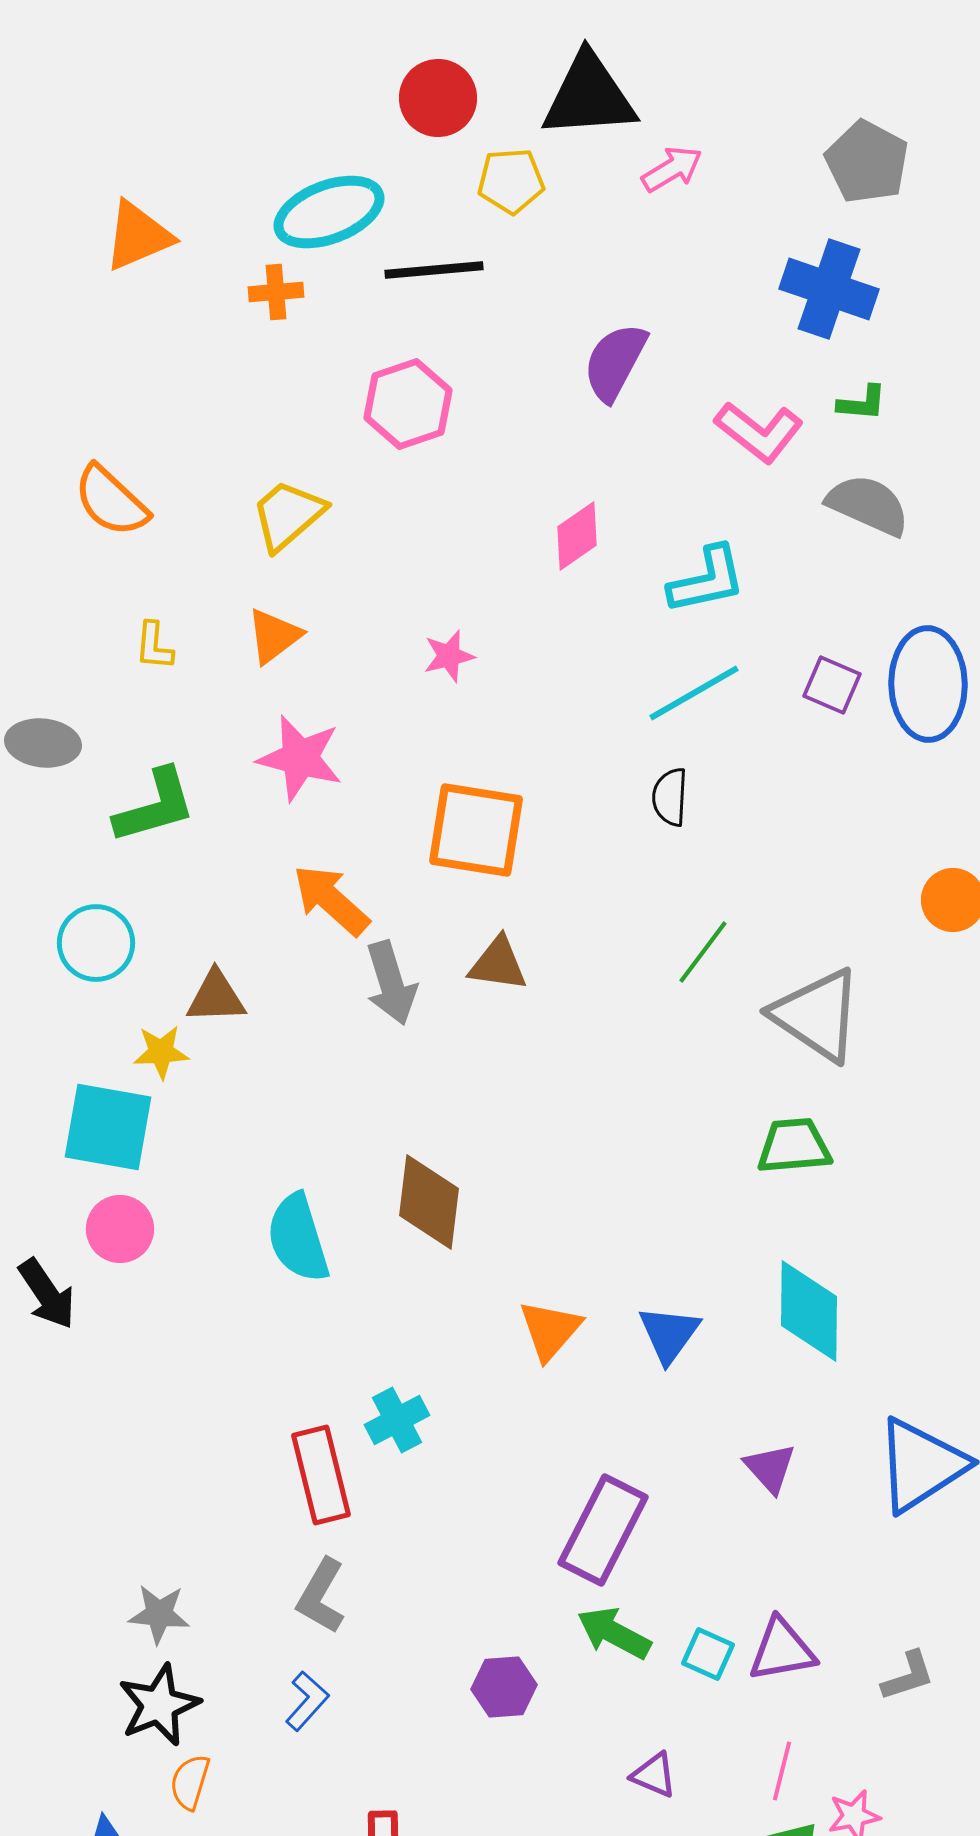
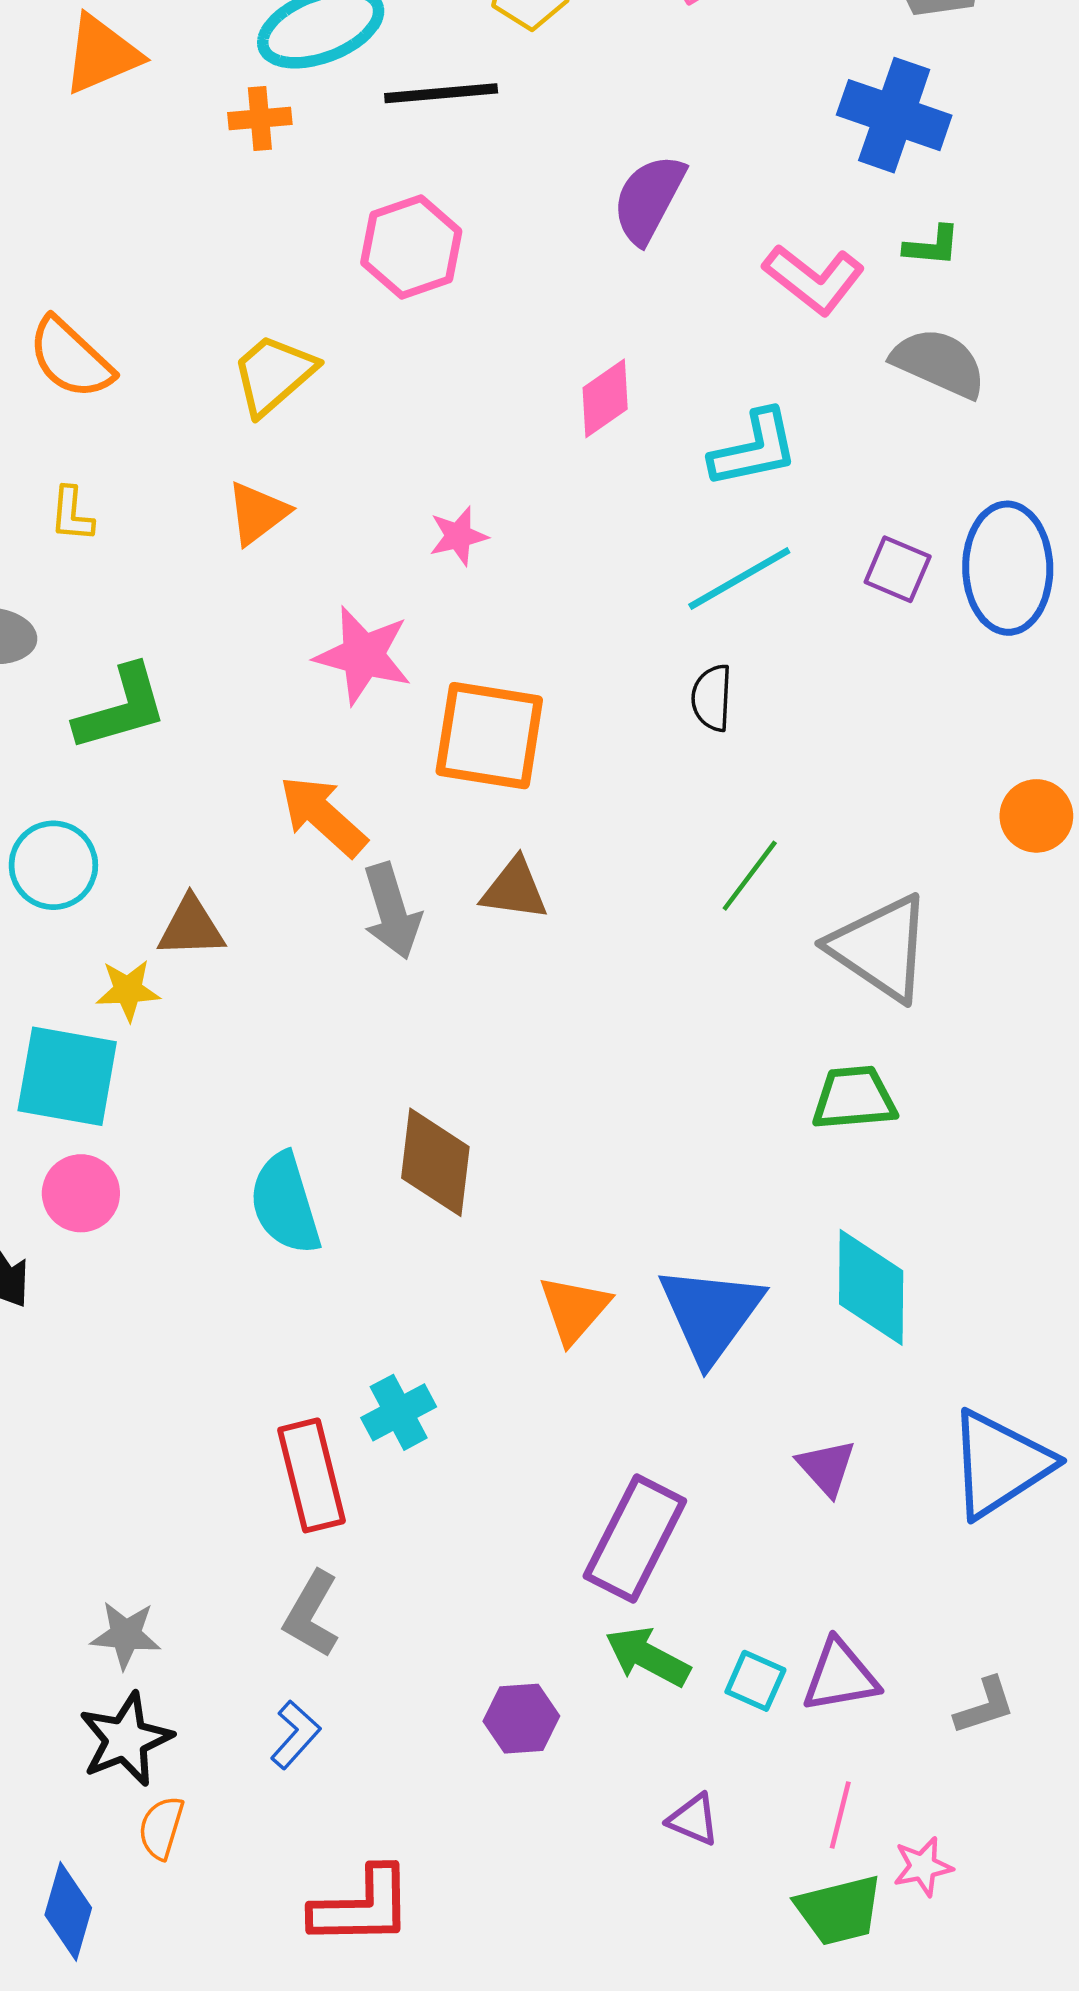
yellow L-shape: (154, 646) -> (72, 514), moved
pink star: (300, 758) -> (363, 655), moved
blue triangle: (669, 1334) -> (711, 1314), size x1.5

